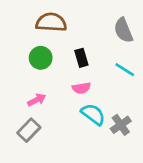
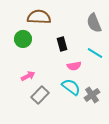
green circle: (41, 58) -> (23, 39), moved
pink semicircle: (81, 88) -> (74, 66), moved
gray rectangle: (29, 130) -> (40, 95), moved

